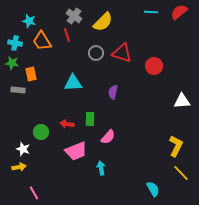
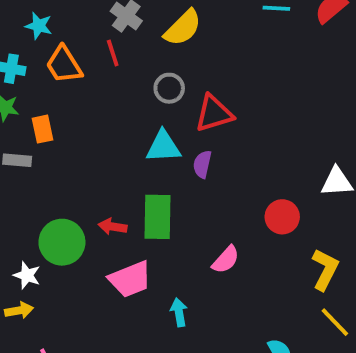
red triangle: (122, 53) -> (214, 114), moved, turned -35
red circle: (154, 66) -> (282, 217), moved
cyan triangle: (73, 83) -> (163, 147), moved
green rectangle: (90, 119) -> (157, 217), size x1.6
green circle: (41, 132) -> (62, 242), size x1.5
pink semicircle: (108, 137) -> (226, 260), moved

